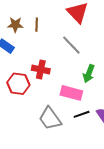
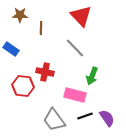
brown star: (15, 25) -> (20, 15), moved

